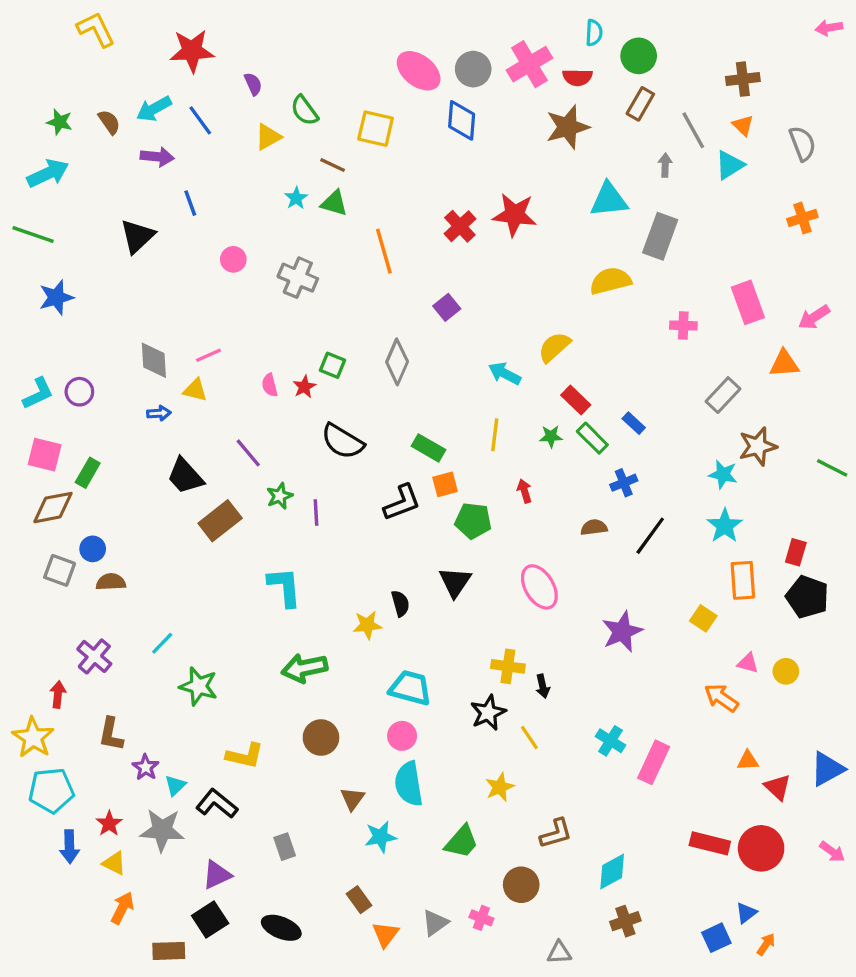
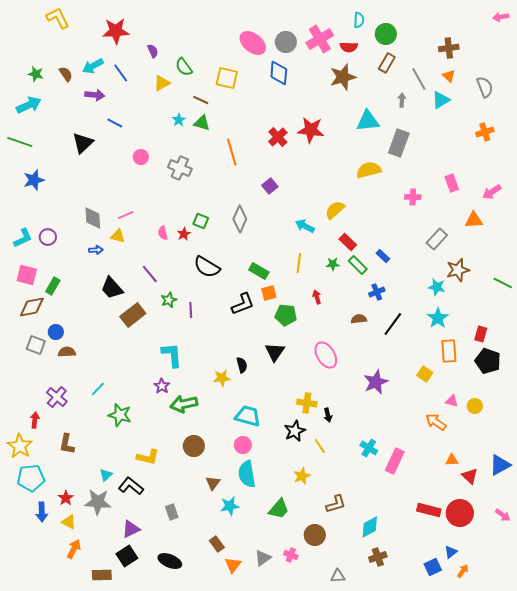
blue line: (190, 203) -> (115, 123), turned -42
pink rectangle: (748, 302) -> (452, 183), size x0.7
purple star: (146, 767) -> (162, 386), moved

